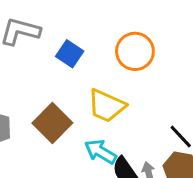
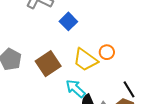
orange circle: (135, 51) -> (107, 52), moved, size x0.6

